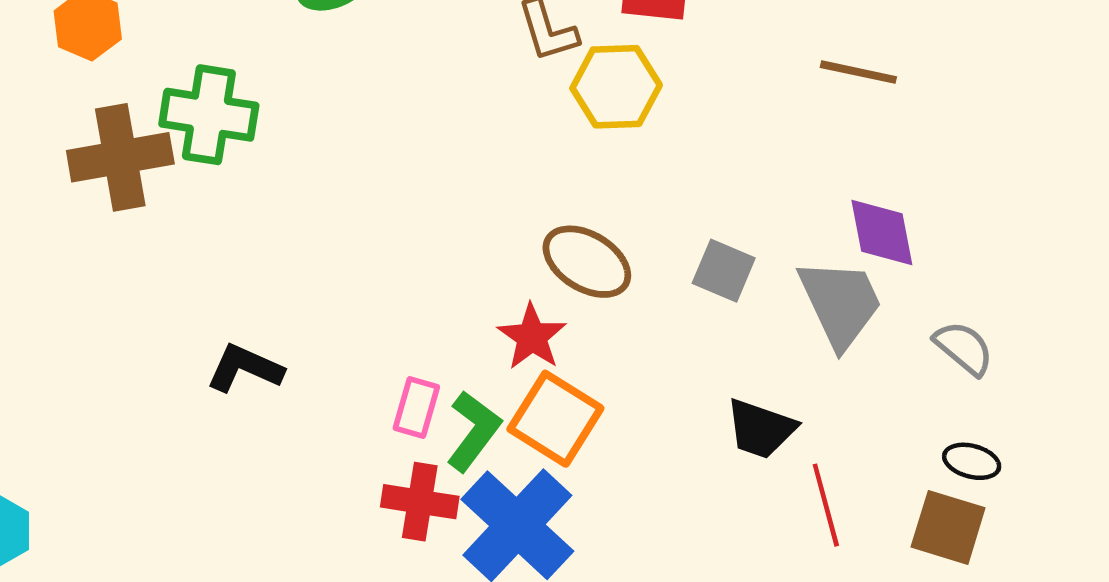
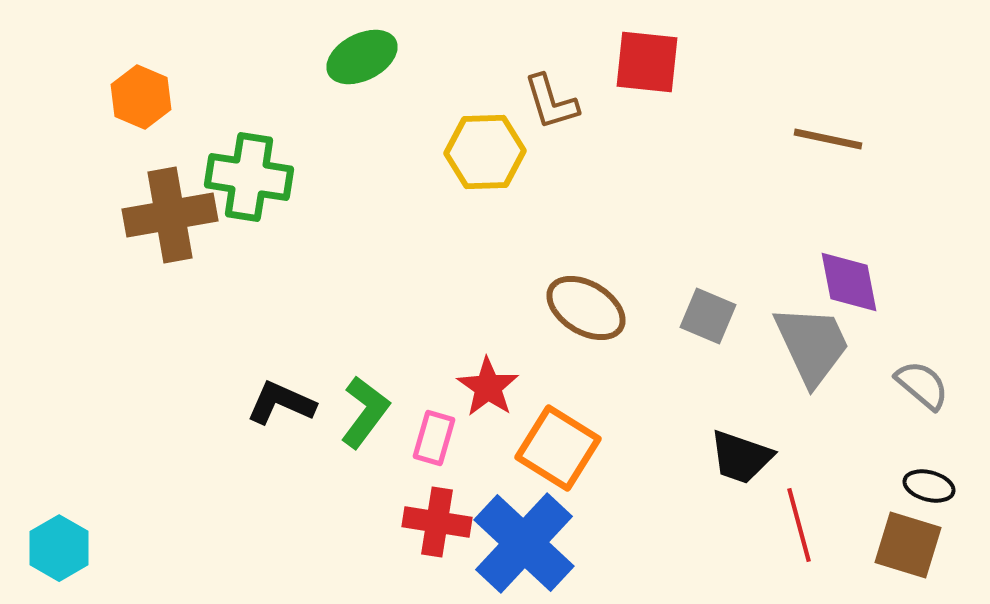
yellow hexagon: (616, 87) -> (485, 152), moved
red star: (532, 337) -> (488, 387), moved
green L-shape: (474, 431) -> (365, 412), moved

